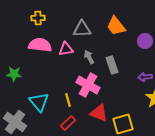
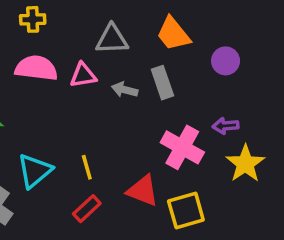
gray arrow: (89, 57) -> (125, 90), turned -48
gray rectangle: (112, 65) -> (162, 83), moved
pink cross: (88, 85) -> (182, 147), moved
cyan triangle: (39, 102) -> (35, 171), turned 30

